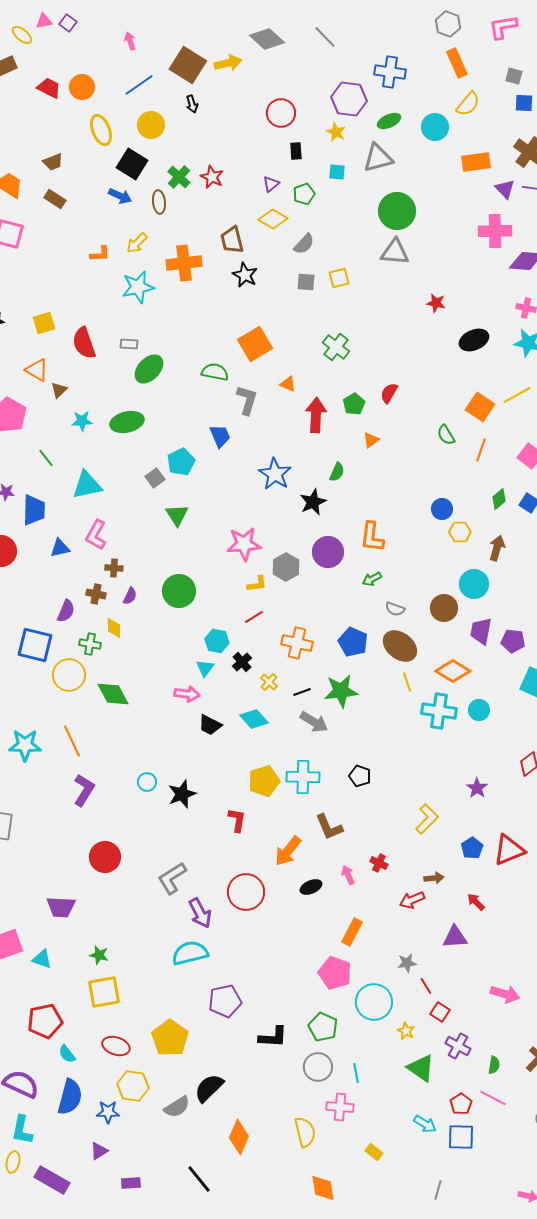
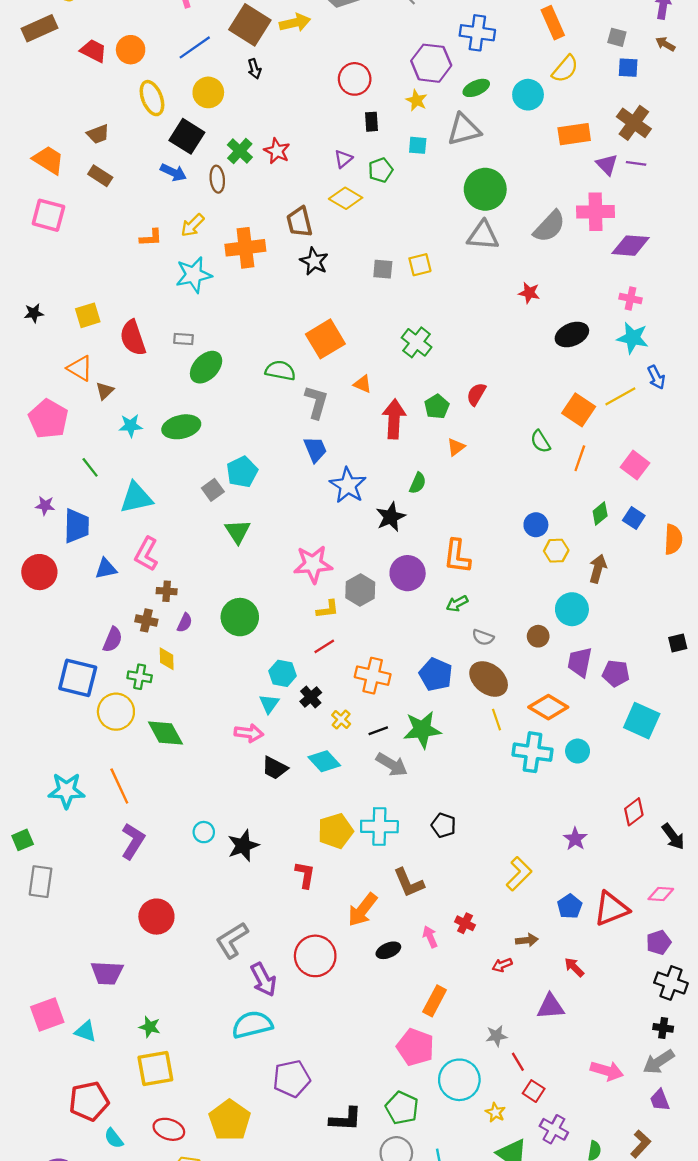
gray semicircle: (304, 244) -> (549, 226), moved, size x1.4
blue trapezoid: (220, 436) -> (315, 449), moved
brown circle: (444, 608) -> (538, 636), size x0.7
red arrow: (412, 900) -> (502, 965), size x0.7

